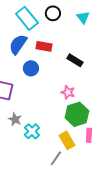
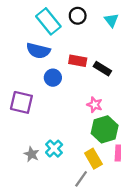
blue semicircle: (18, 44) -> (38, 51), turned -110
red rectangle: (44, 46) -> (78, 61), moved
gray star: (15, 119) -> (32, 154), moved

